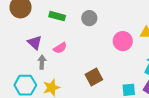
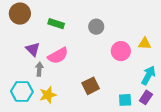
gray circle: (89, 18) -> (96, 27), moved
pink semicircle: (60, 48) -> (58, 56), size x1.5

